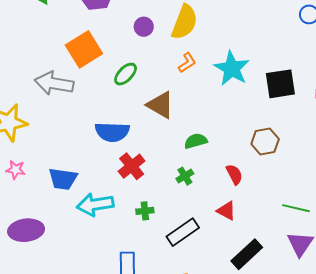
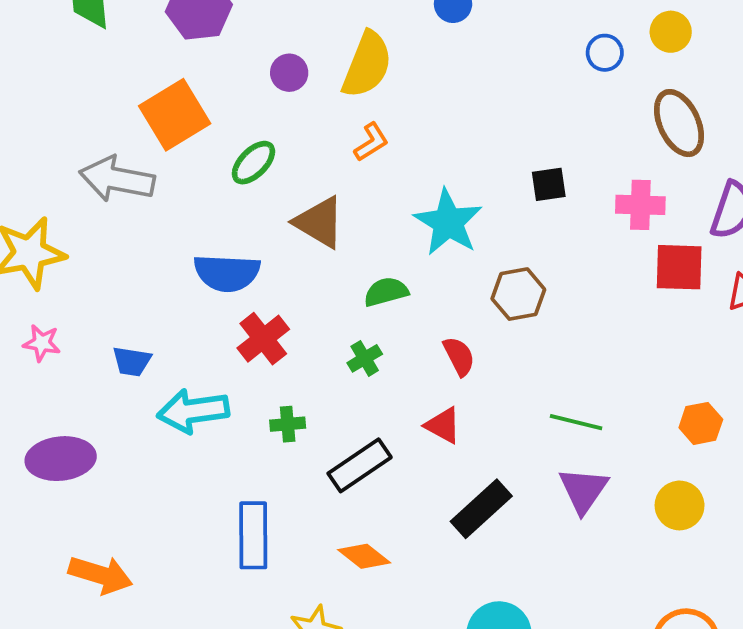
cyan star: (232, 68) -> (448, 222), moved
black square: (280, 84) -> (549, 184), size x0.6
blue trapezoid: (63, 179) -> (132, 361), size x0.7

